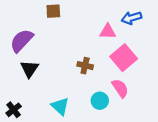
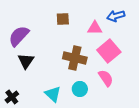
brown square: (53, 11) -> (63, 19), moved
brown cross: (85, 66) -> (75, 58), size x1.6
cyan circle: (100, 101) -> (80, 89), moved

